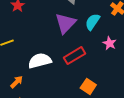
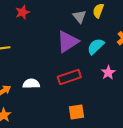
white semicircle: (40, 61) -> (31, 84), moved, size x0.7
orange square: (88, 86) -> (76, 112), turned 35

